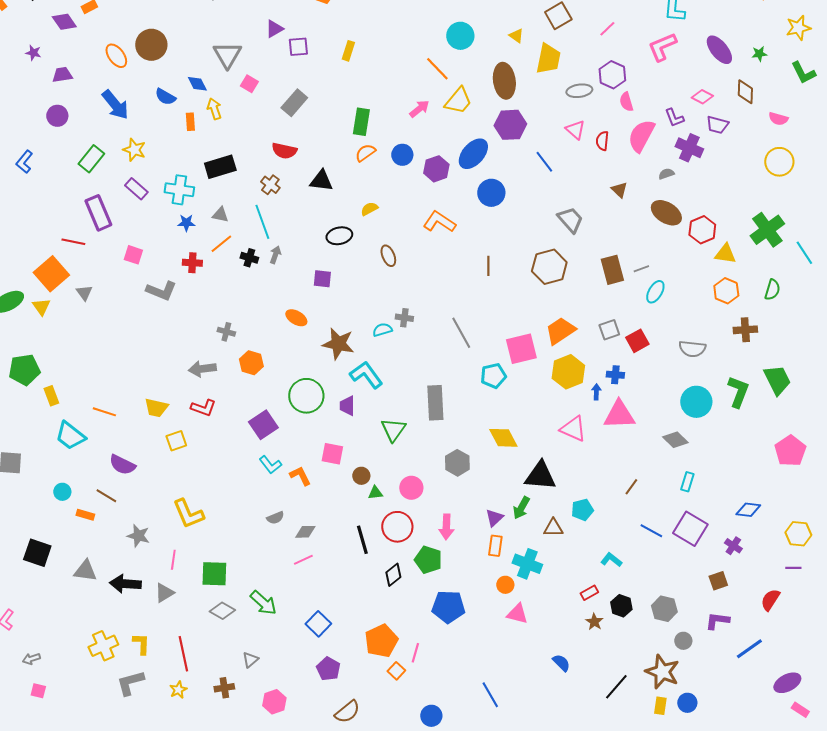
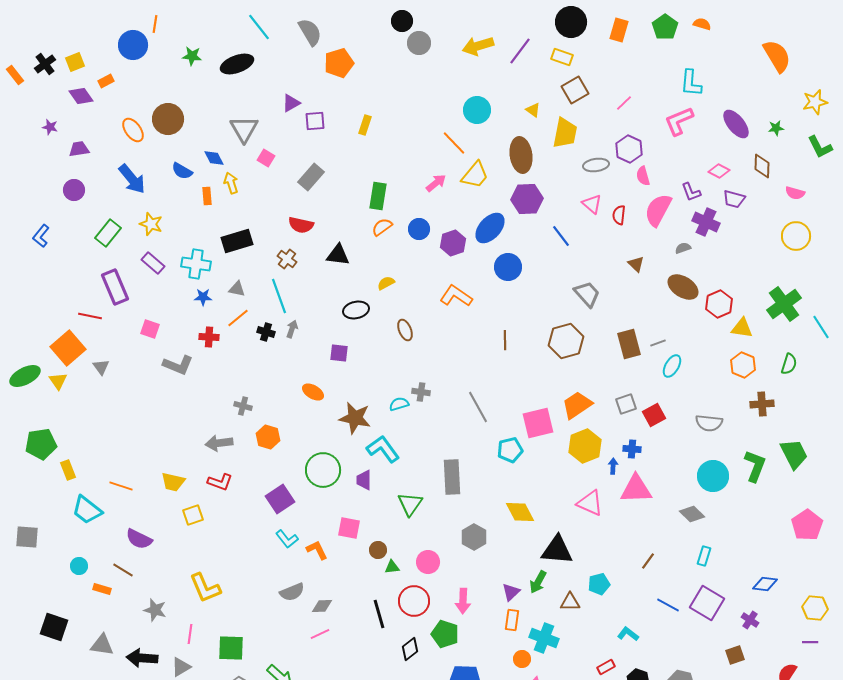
gray semicircle: (275, 518) -> (292, 592), size x1.4

